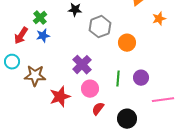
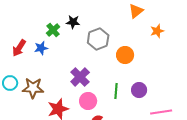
green cross: (40, 18) -> (53, 30), moved
cyan circle: (12, 62) -> (10, 83), moved

